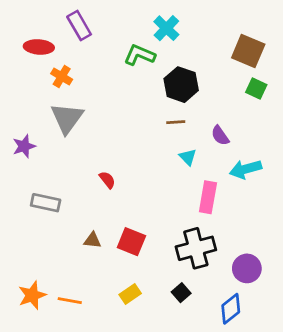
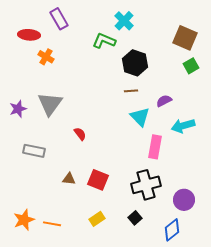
green square: (256, 89) -> (191, 66), turned 35
gray triangle: (67, 118) -> (50, 104), moved
purple semicircle: (220, 136) -> (164, 101), turned 98
cyan triangle: (188, 157) -> (140, 117), size x1.5

